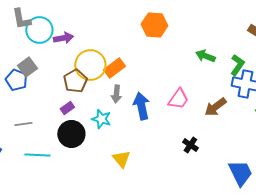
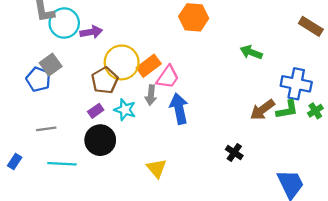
green L-shape: (237, 65) -> (287, 110), moved, turned 45
pink trapezoid: (178, 99) -> (168, 77), moved
cyan star: (101, 119) -> (125, 110), moved

